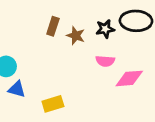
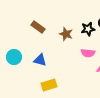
brown rectangle: (53, 26) -> (38, 27), moved, turned -72
blue triangle: (17, 89) -> (40, 60), moved

